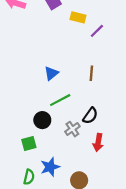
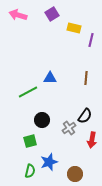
purple line: (97, 31) -> (91, 40), turned -32
blue triangle: (51, 73) -> (50, 78), turned 40
green line: (60, 100) -> (28, 92), moved

